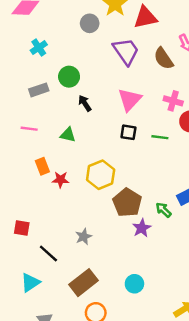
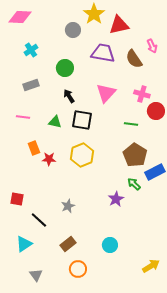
purple trapezoid: (126, 51) -> (103, 53), turned -45
green circle: (69, 77) -> (65, 68), moved
black square: (128, 132) -> (82, 120), moved, size x1.5
brown pentagon: (127, 203) -> (135, 155), moved
brown rectangle: (84, 283) -> (68, 244), size x0.7

